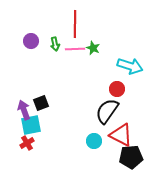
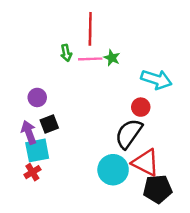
purple circle: (31, 41) -> (37, 97), moved
cyan circle: (94, 141) -> (113, 170), size x1.6

